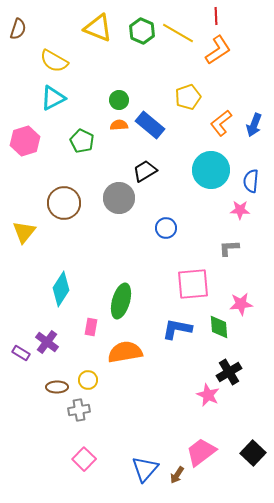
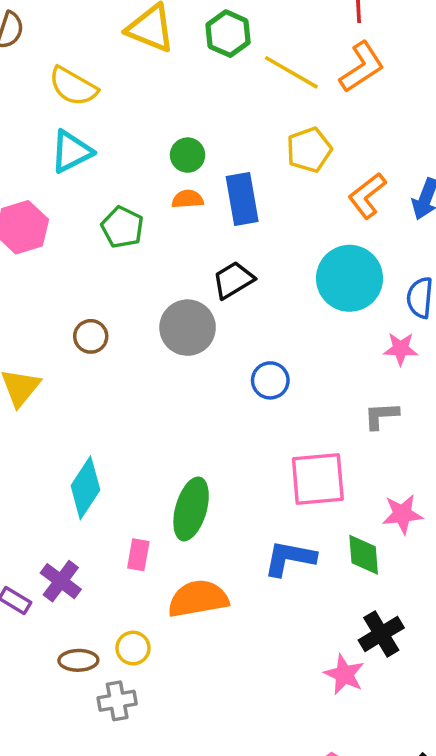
yellow line: (178, 33) -> (291, 72), moved
blue rectangle: (150, 125) -> (242, 199), turned 40
brown circle: (64, 203) -> (91, 336), size x0.6

